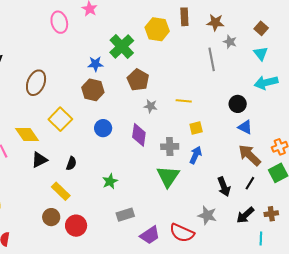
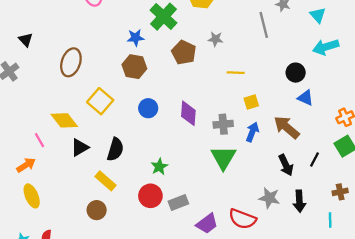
gray star: (151, 106) -> (215, 39), moved
brown arrow: (250, 155) -> (287, 127), moved
black semicircle: (71, 163) -> (115, 149), size x1.5
black arrow: (245, 215) -> (299, 201), moved, turned -48
red circle: (76, 226) -> (150, 196), moved

